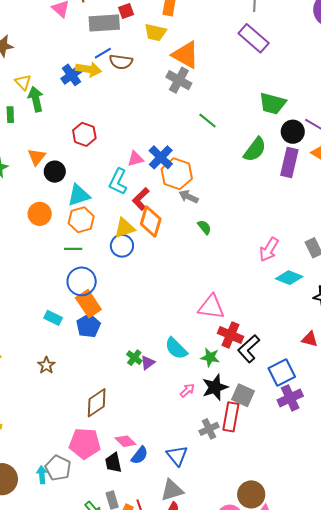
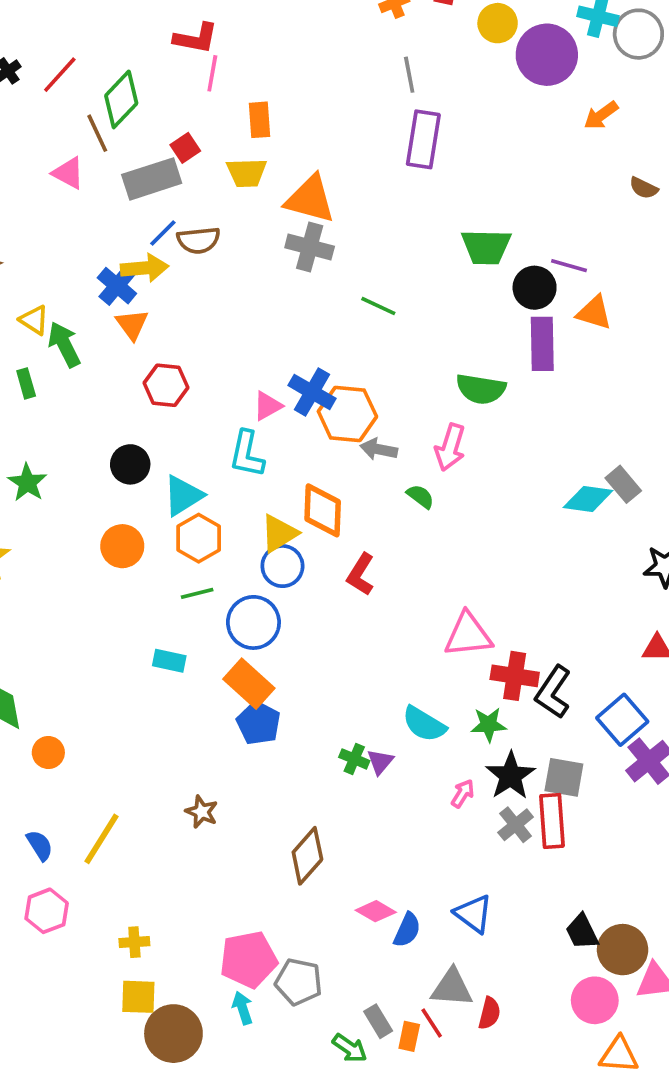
purple rectangle: (254, 38) -> (423, 139), turned 72
green semicircle: (255, 150) -> (481, 389), moved, turned 76
orange triangle: (37, 157) -> (132, 324), moved
red L-shape: (141, 199) -> (361, 574), moved
pink arrow: (269, 250) -> (450, 447), moved
cyan diamond: (289, 278) -> (588, 499), moved
blue circle: (82, 281) -> (253, 622), moved
cyan rectangle: (53, 318) -> (169, 661), moved
gray cross: (209, 429) -> (516, 825), moved
pink pentagon: (85, 443) -> (248, 959), moved
black trapezoid: (113, 463) -> (582, 932), moved
gray pentagon: (58, 468) -> (299, 982), moved
gray triangle: (172, 490) -> (452, 988), moved, turned 35

